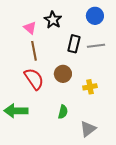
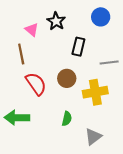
gray line: (96, 46) -> (109, 63), moved
brown line: (34, 51) -> (21, 54), moved
yellow cross: (90, 87) -> (95, 92), size x1.6

